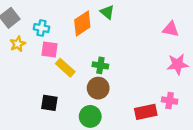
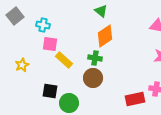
orange diamond: (82, 23) -> (105, 36), moved
yellow star: (18, 44) -> (22, 65), moved
green circle: (90, 116) -> (69, 103), moved

